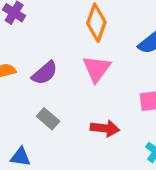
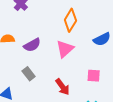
red arrow: (105, 128) -> (63, 87), turned 36

